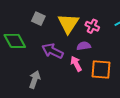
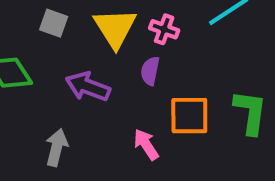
purple semicircle: (84, 46) -> (150, 71), turned -64
pink arrow: (76, 64) -> (146, 145), moved

